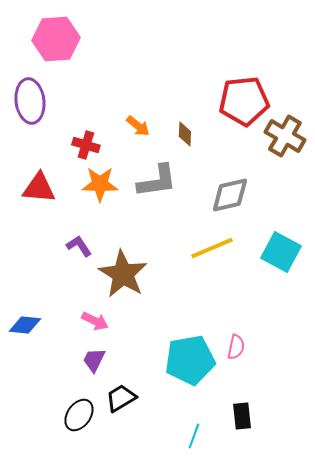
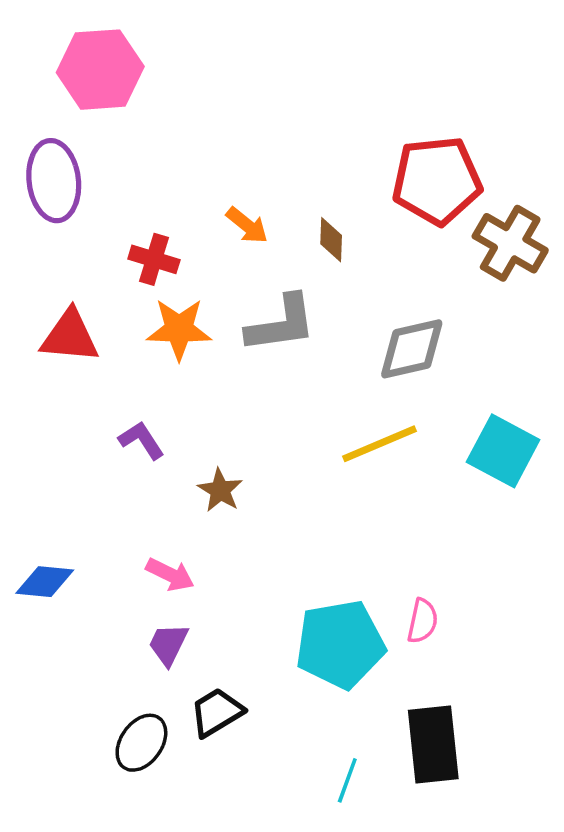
brown star: (123, 274) -> (220, 490), size x0.5
black rectangle: (242, 416) -> (433, 745), size x1.6

